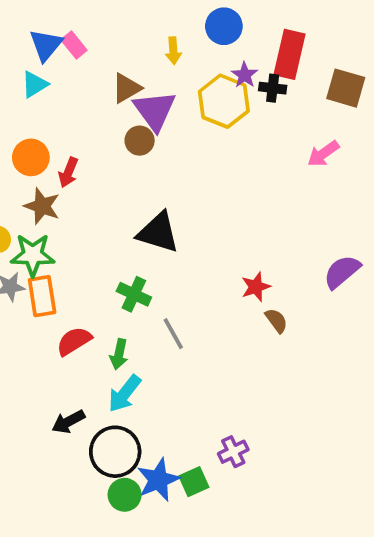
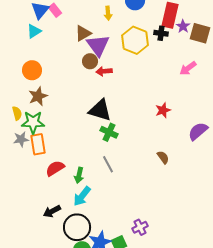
purple star: (245, 75) -> (183, 26), moved
red arrow: (68, 172) -> (104, 71), moved, turned 63
brown star: (42, 206) -> (38, 96), turned 30
red star: (256, 287) -> (163, 110), moved
green cross: (134, 294) -> (109, 132), moved

